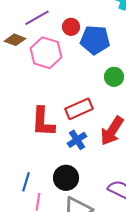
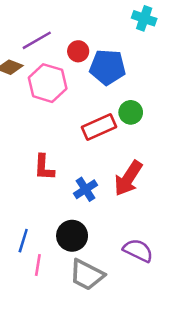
red rectangle: (79, 109) -> (99, 127), moved
red L-shape: (43, 122) -> (44, 167), size x0.7

